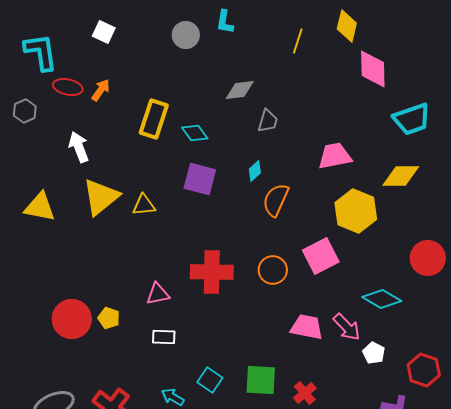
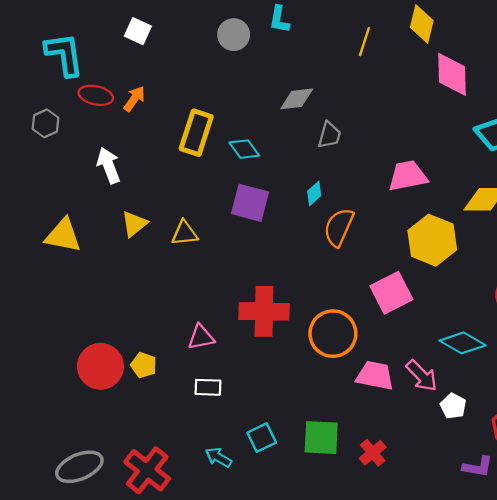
yellow triangle: (101, 197) -> (134, 224), size x0.6
orange circle: (273, 270) -> (333, 334), moved, size x1.4
cyan square: (210, 380) -> (262, 438), turned 30

